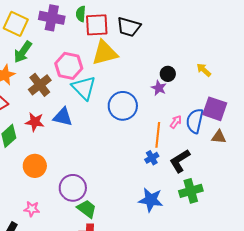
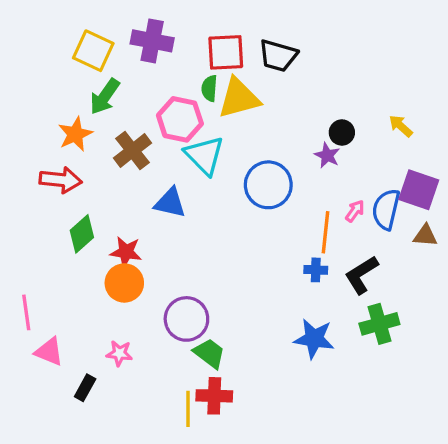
green semicircle: (81, 14) -> (209, 88), moved
red star: (35, 122) -> (126, 252), moved
blue cross: (152, 158) -> (316, 270), turned 32

